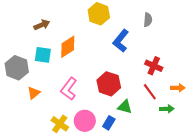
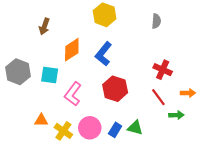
brown arrow: (42, 25) -> (44, 26), turned 133
blue L-shape: (121, 41) -> (103, 54), moved
cyan square: (43, 55) -> (50, 75), moved
orange triangle: (34, 93) -> (41, 120), moved, turned 40
green triangle: (125, 107) -> (135, 128), moved

